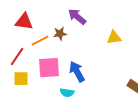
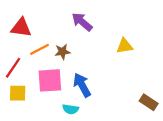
brown star: (60, 34) -> (62, 52), moved

